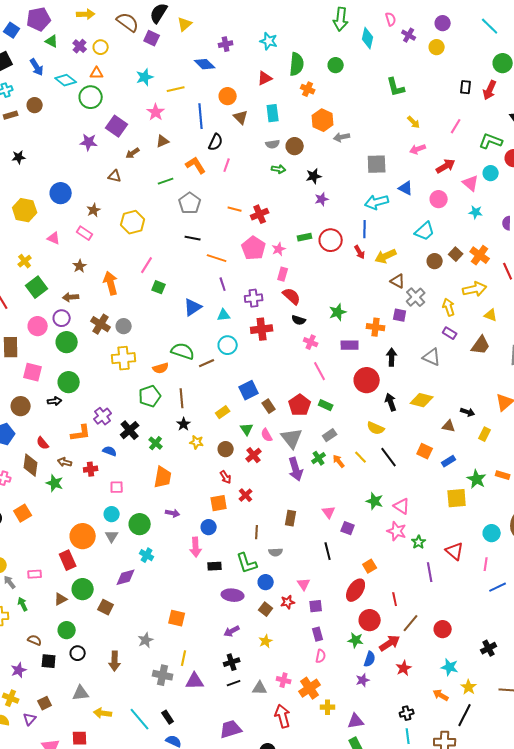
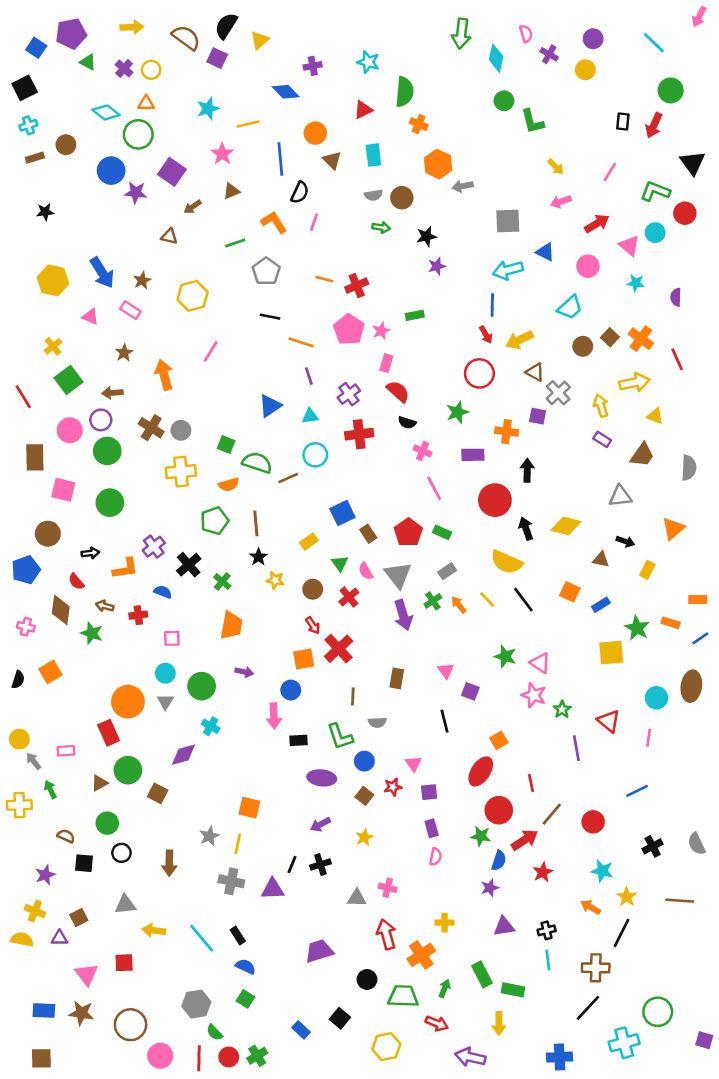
green circle: (336, 65) -> (504, 101), moved
blue arrow: (37, 67) -> (102, 273), moved, size x1.4
blue circle: (61, 193) -> (111, 171), moved
red circle: (331, 240) -> (479, 373), moved
green square: (159, 287) -> (226, 445), moved
purple cross: (254, 298) -> (349, 394), turned -30
gray triangle: (432, 357) -> (620, 496), moved, turned -30
black arrow: (55, 401) -> (90, 553), moved
yellow semicircle: (376, 428) -> (507, 562), size x1.4
red cross: (246, 495) -> (339, 649), size x1.6
blue line: (498, 587) -> (637, 791), moved
yellow line: (184, 658) -> (238, 844), moved
black line: (234, 683) -> (292, 864), moved, turned -48
orange cross: (310, 688) -> (421, 955), moved
purple triangle: (30, 719) -> (59, 938), turned 48
purple triangle: (356, 721) -> (504, 927), moved

